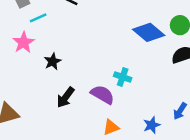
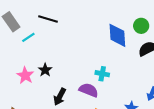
blue diamond: (149, 32) -> (117, 35), turned 55
pink star: (23, 42) -> (25, 75), moved

